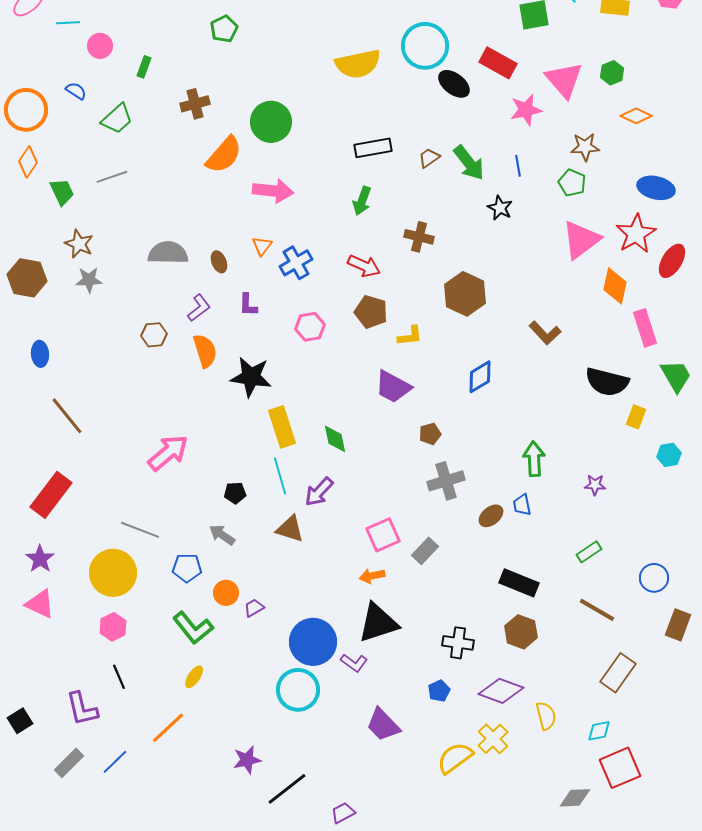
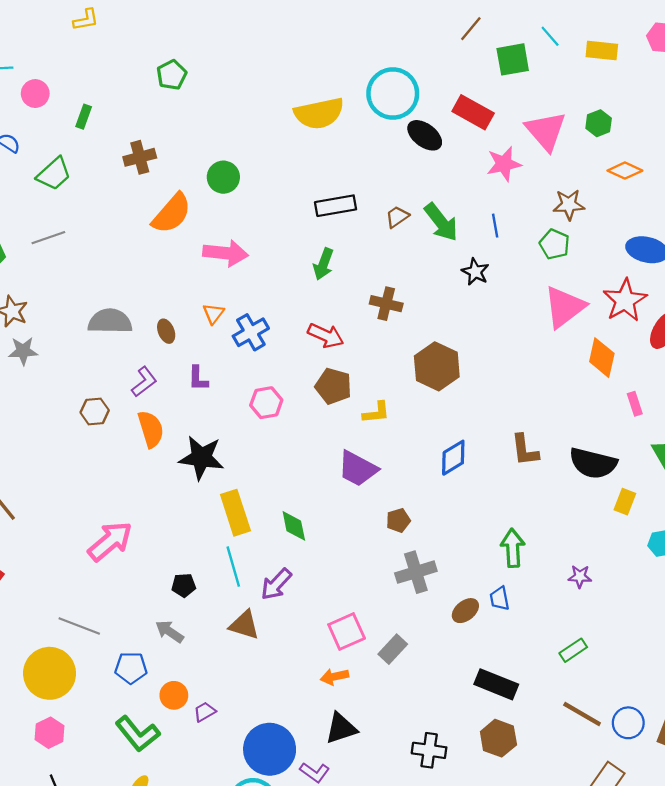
green circle: (271, 122) -> (223, 177), size x0.7
pink rectangle: (645, 328) -> (635, 404), size x0.6
brown L-shape: (545, 333) -> (525, 450), moved, turned 36
blue circle: (654, 578) -> (628, 723), moved
black triangle: (378, 623) -> (341, 728), size x0.7

